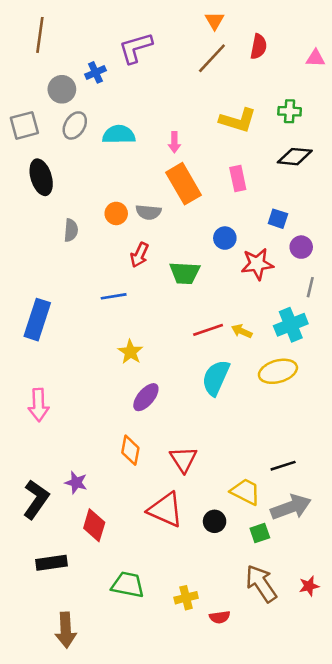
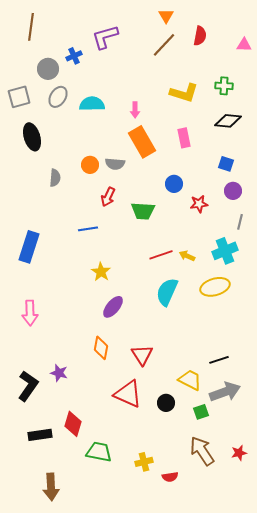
blue square: (278, 219) -> (226, 164), moved
red star: (257, 264) -> (199, 204), size x0.7
red diamond: (94, 525) -> (73, 424), moved

